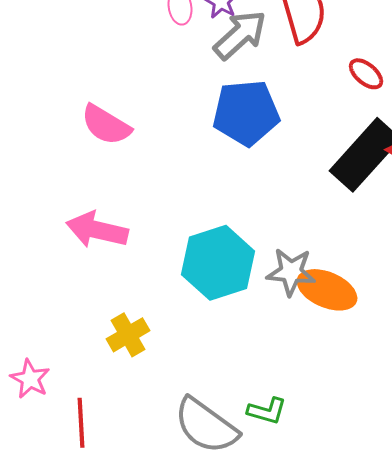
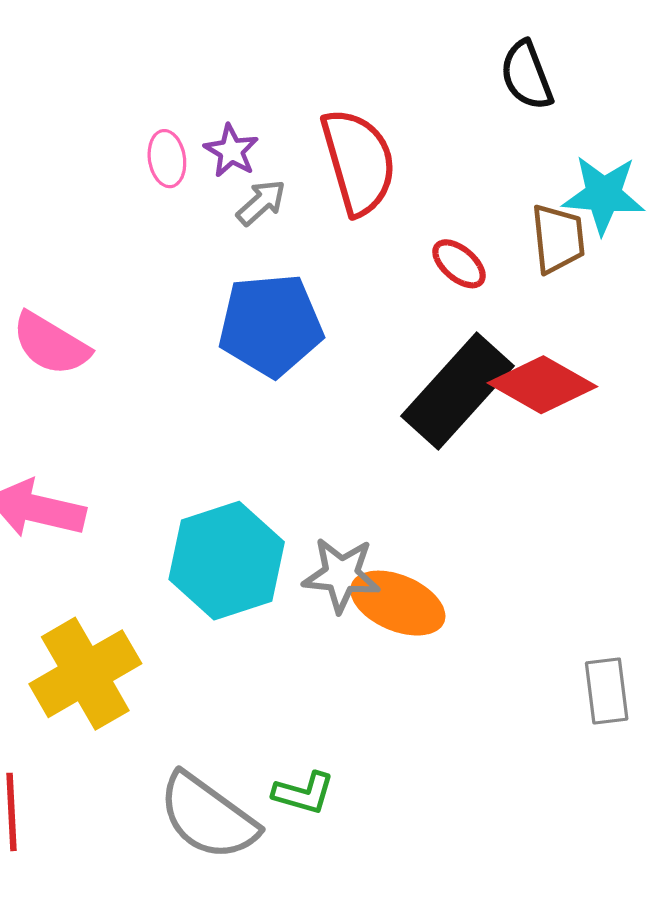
gray arrow: (240, 35) -> (261, 203), size x0.6
yellow cross: (128, 335) -> (85, 674), size x1.6

